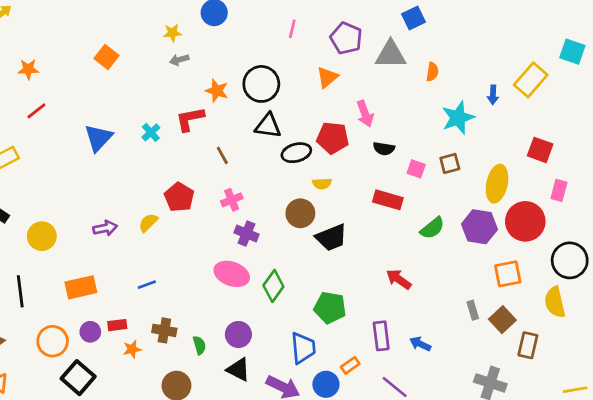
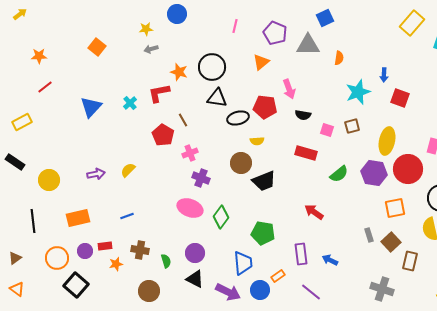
yellow rectangle: (531, 80) -> (412, 23), moved
red square: (540, 150) -> (400, 98), moved
red pentagon: (179, 197) -> (163, 135), moved

